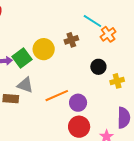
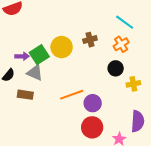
cyan line: (92, 21) -> (125, 22), moved
orange cross: (108, 34) -> (121, 44), moved
gray triangle: (25, 85) -> (35, 73), moved

